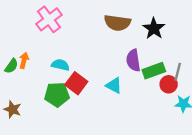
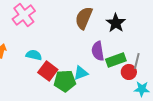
brown semicircle: (117, 23) -> (84, 18), turned 105
cyan triangle: (114, 85) -> (81, 73), turned -49
green pentagon: (57, 95) -> (65, 81), moved

